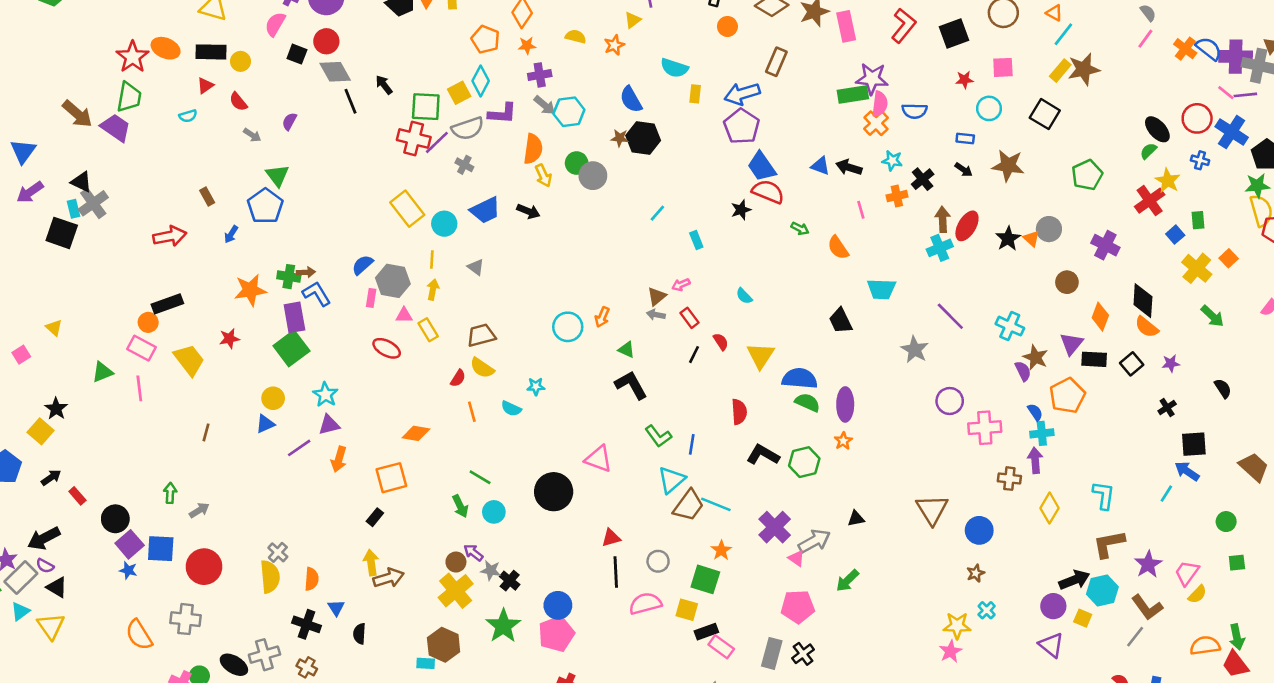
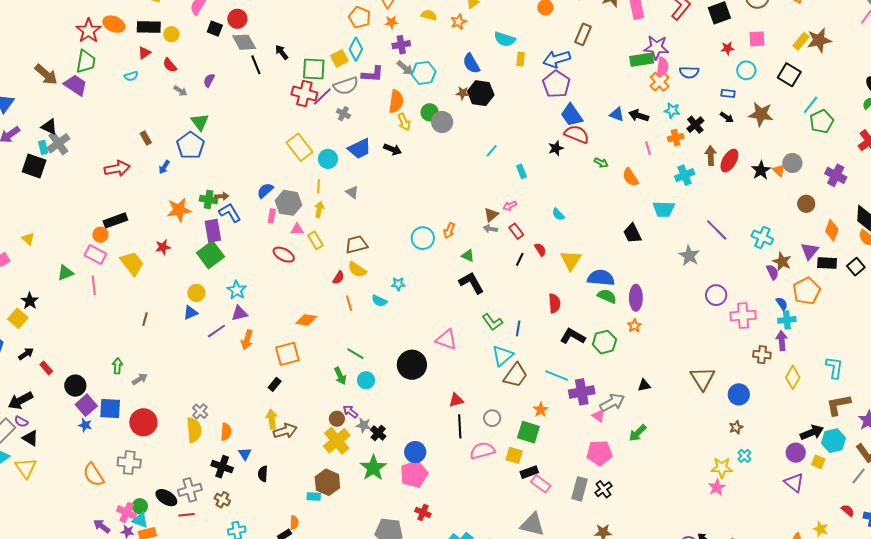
cyan line: (1063, 34) -> (811, 105), moved
cyan cross: (940, 248) -> (685, 175), moved
cyan line: (716, 504) -> (557, 376), moved
purple cross: (775, 527) -> (582, 392), turned 35

